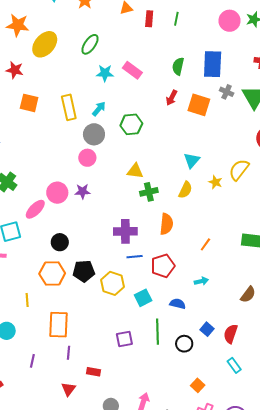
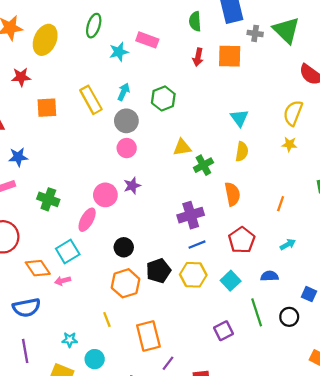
yellow star: (215, 182) -> (289, 144), moved
blue line: (135, 257) -> (197, 245), moved
purple line: (68, 353) -> (168, 363), turned 48

